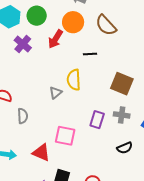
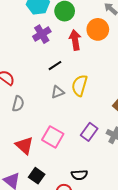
red arrow: (55, 39) -> (75, 40), turned 120
black line: (90, 54) -> (55, 66), moved, turned -48
black semicircle: (125, 148) -> (79, 175), moved

